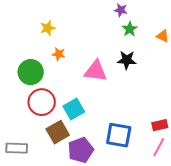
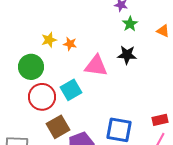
yellow star: (48, 28) -> (49, 40), moved
orange star: (59, 54) -> (70, 44), moved
cyan square: (74, 109) -> (71, 90), moved

